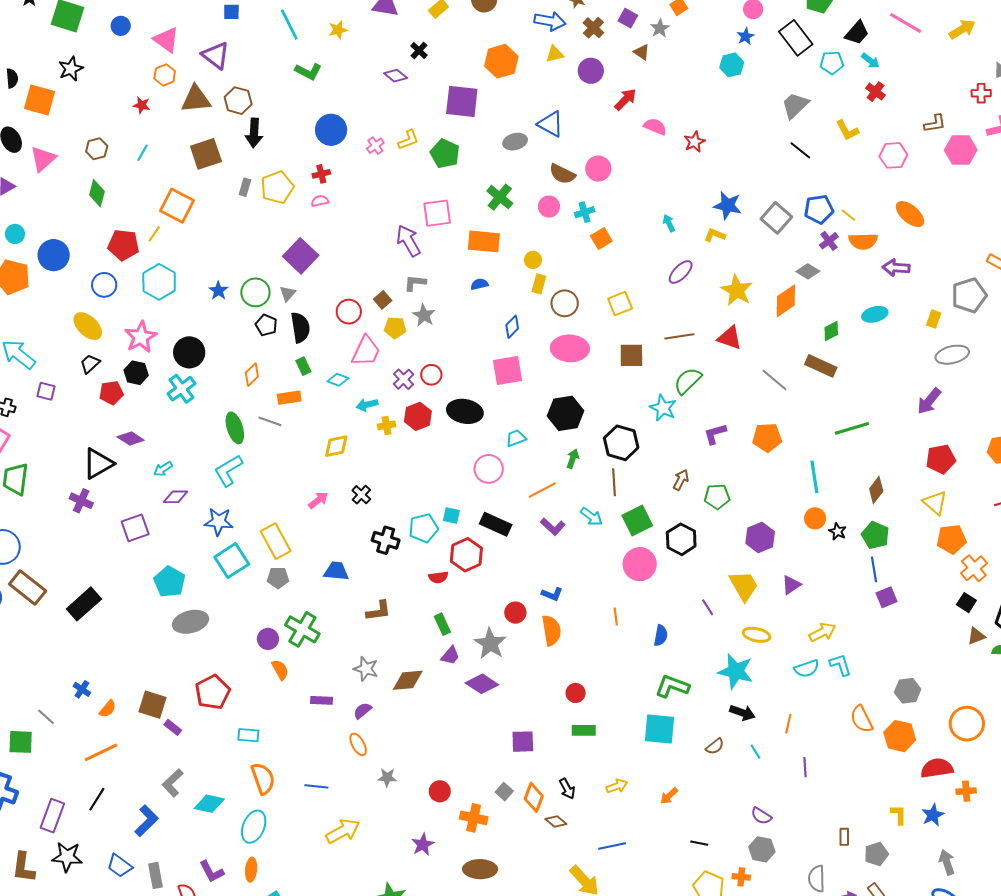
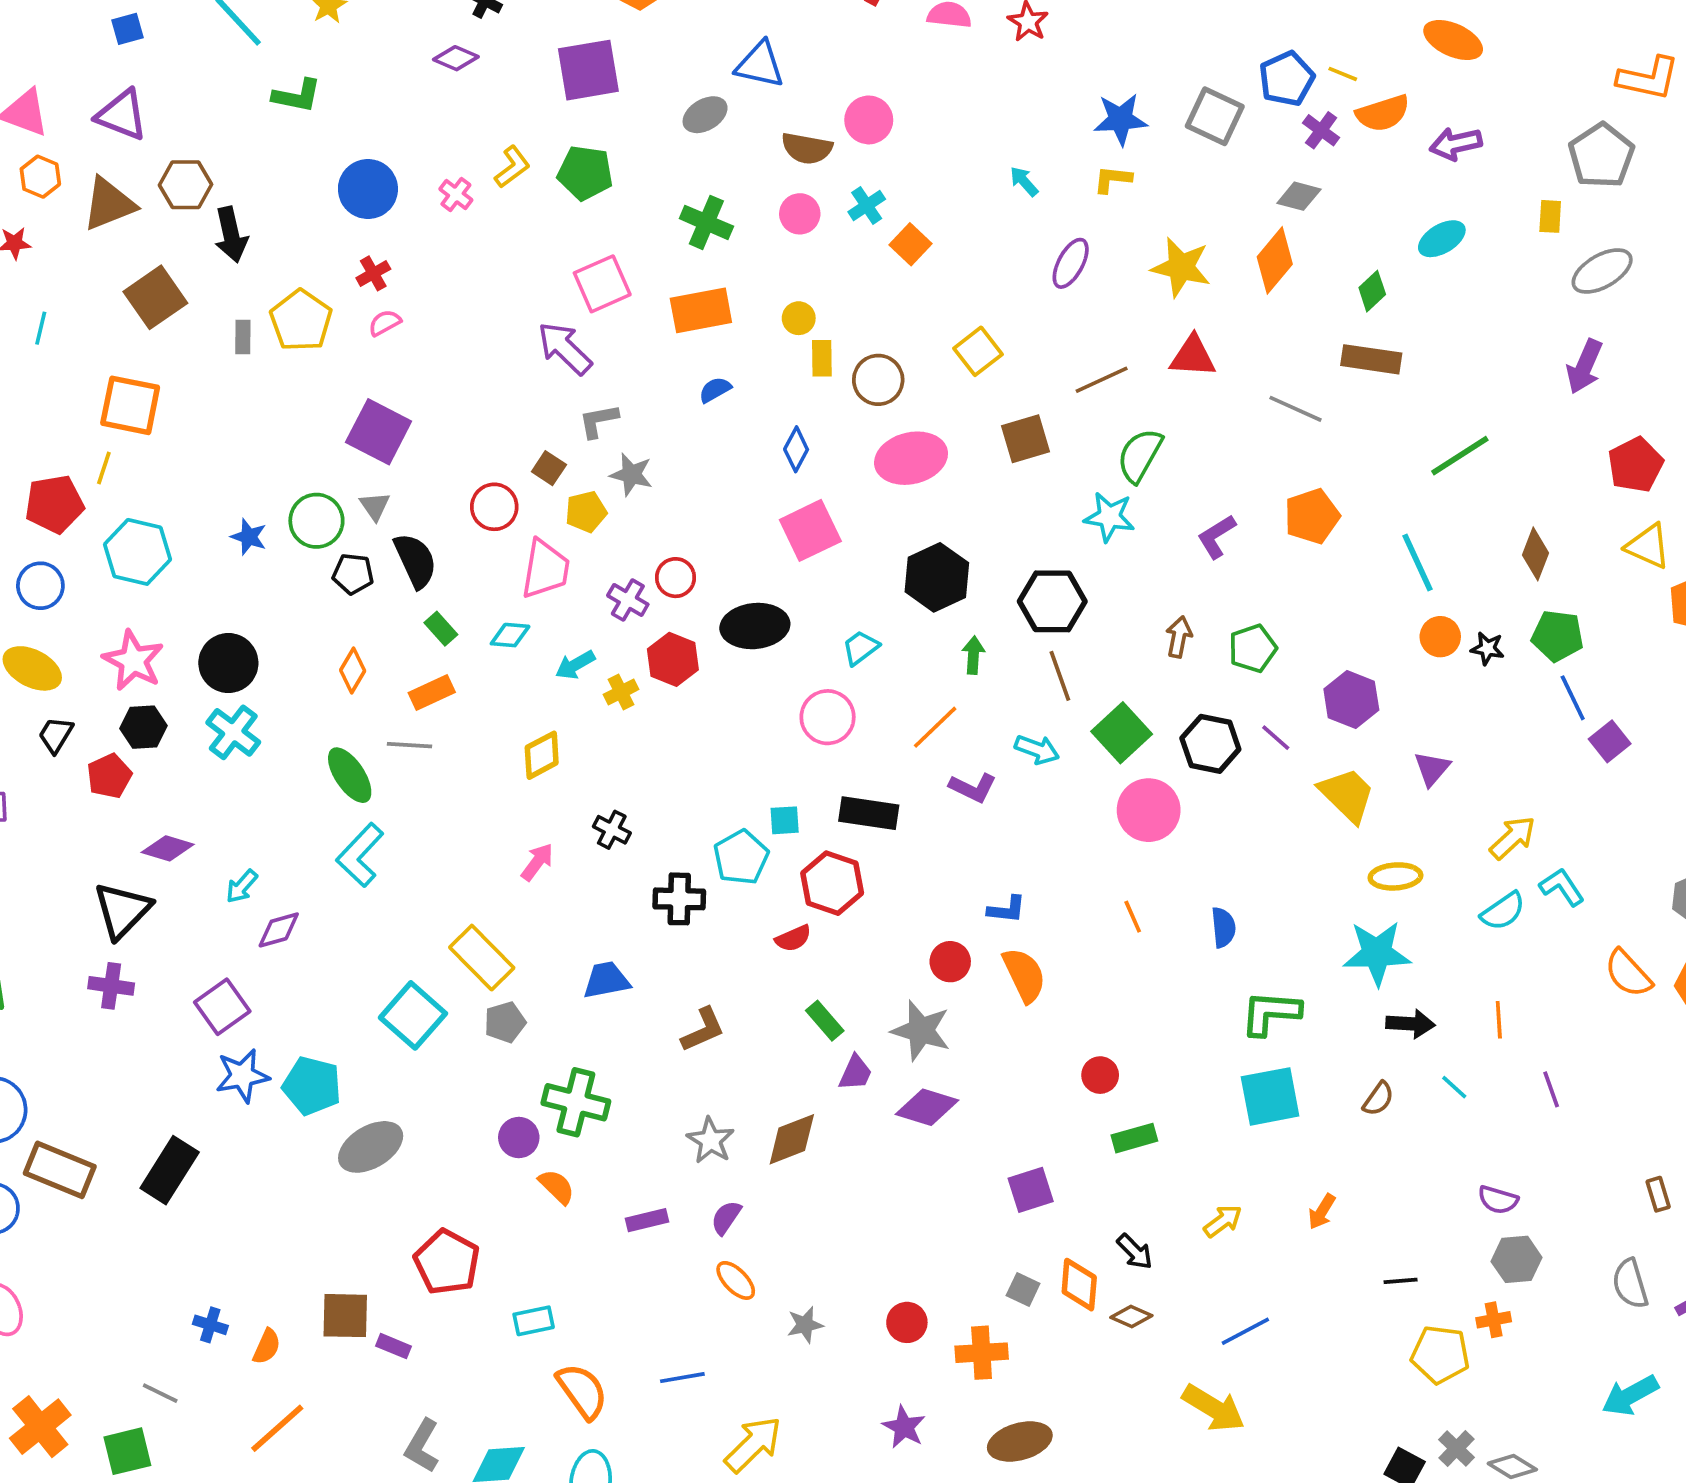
blue star: (219, 522) -> (242, 1076), moved
purple line: (708, 607) -> (1276, 738), moved
gray star: (366, 669) -> (710, 1140), turned 30

